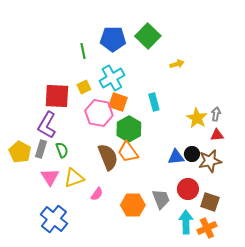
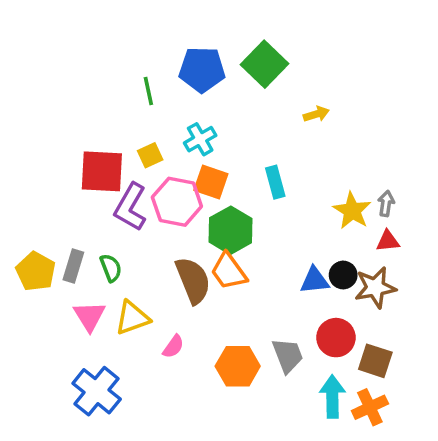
cyan cross: (112, 78) -> (200, 139), size x0.7
purple L-shape: (47, 125) -> (130, 207), moved

